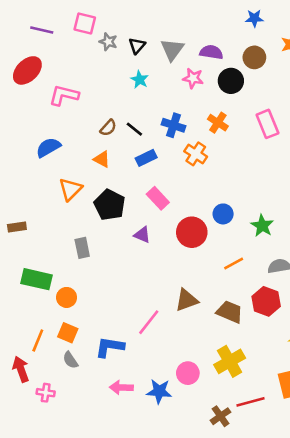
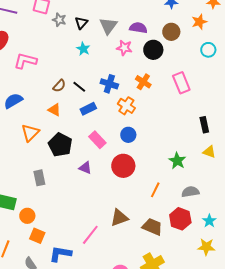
blue circle: (223, 214) -> (128, 135), moved
orange line: (234, 264) -> (155, 190), turned -35
orange square: (68, 333) -> (37, 236), moved

